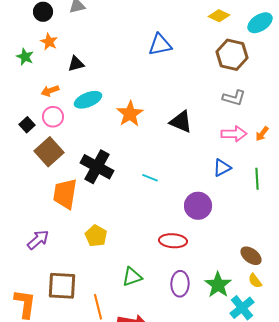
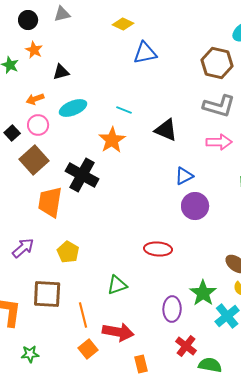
yellow diamond: (219, 16) -> (123, 24), moved
gray L-shape: (234, 98) -> (219, 106), size x1.4
orange star: (130, 114) -> (112, 140), moved
blue triangle: (222, 168) -> (184, 176), moved
cyan line: (150, 178) -> (124, 110), moved
purple circle: (198, 206) -> (195, 206), moved
yellow pentagon: (96, 236) -> (68, 252), moved
purple ellipse: (180, 284) -> (172, 309), moved

